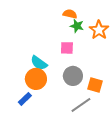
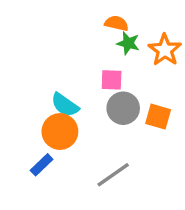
gray circle: (73, 76) -> (123, 108), moved
orange square: (95, 85) -> (158, 117), moved
gray line: (81, 105) -> (113, 175), moved

